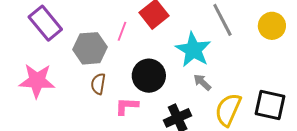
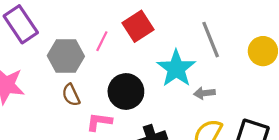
gray arrow: (202, 82) -> (204, 93), moved, turned -54
brown semicircle: (98, 84) -> (71, 95), turned -40

